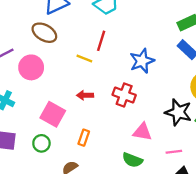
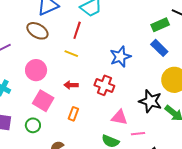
red line: (101, 41) -> (77, 30), moved
pink circle: (31, 67) -> (36, 70), moved
orange rectangle: (84, 138) -> (73, 114), moved
pink line: (174, 152) -> (138, 134), moved

